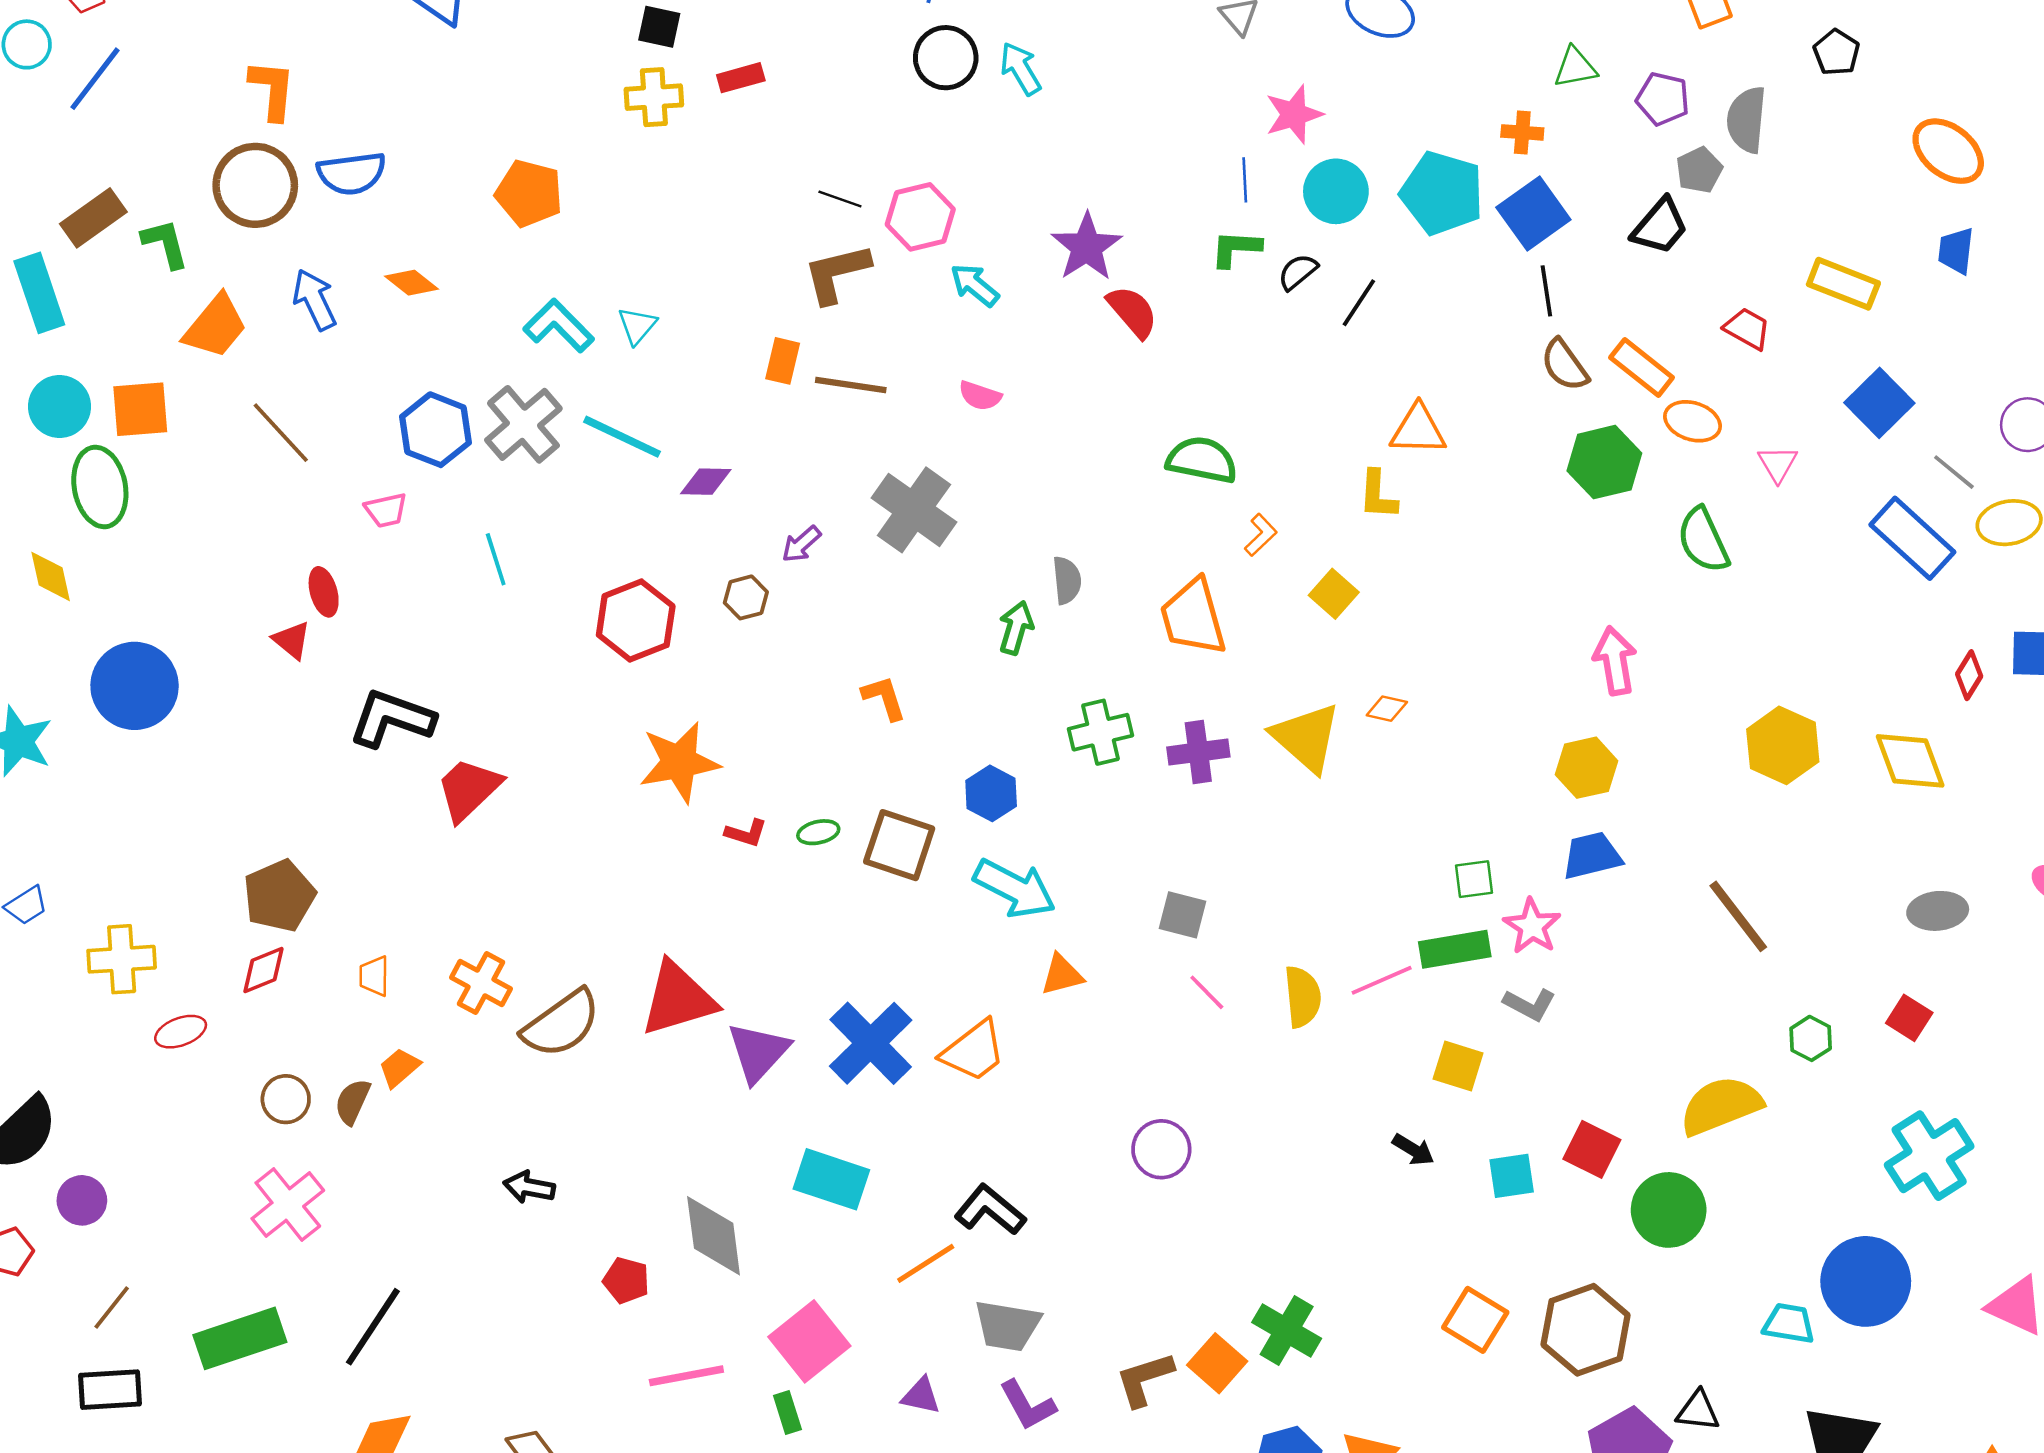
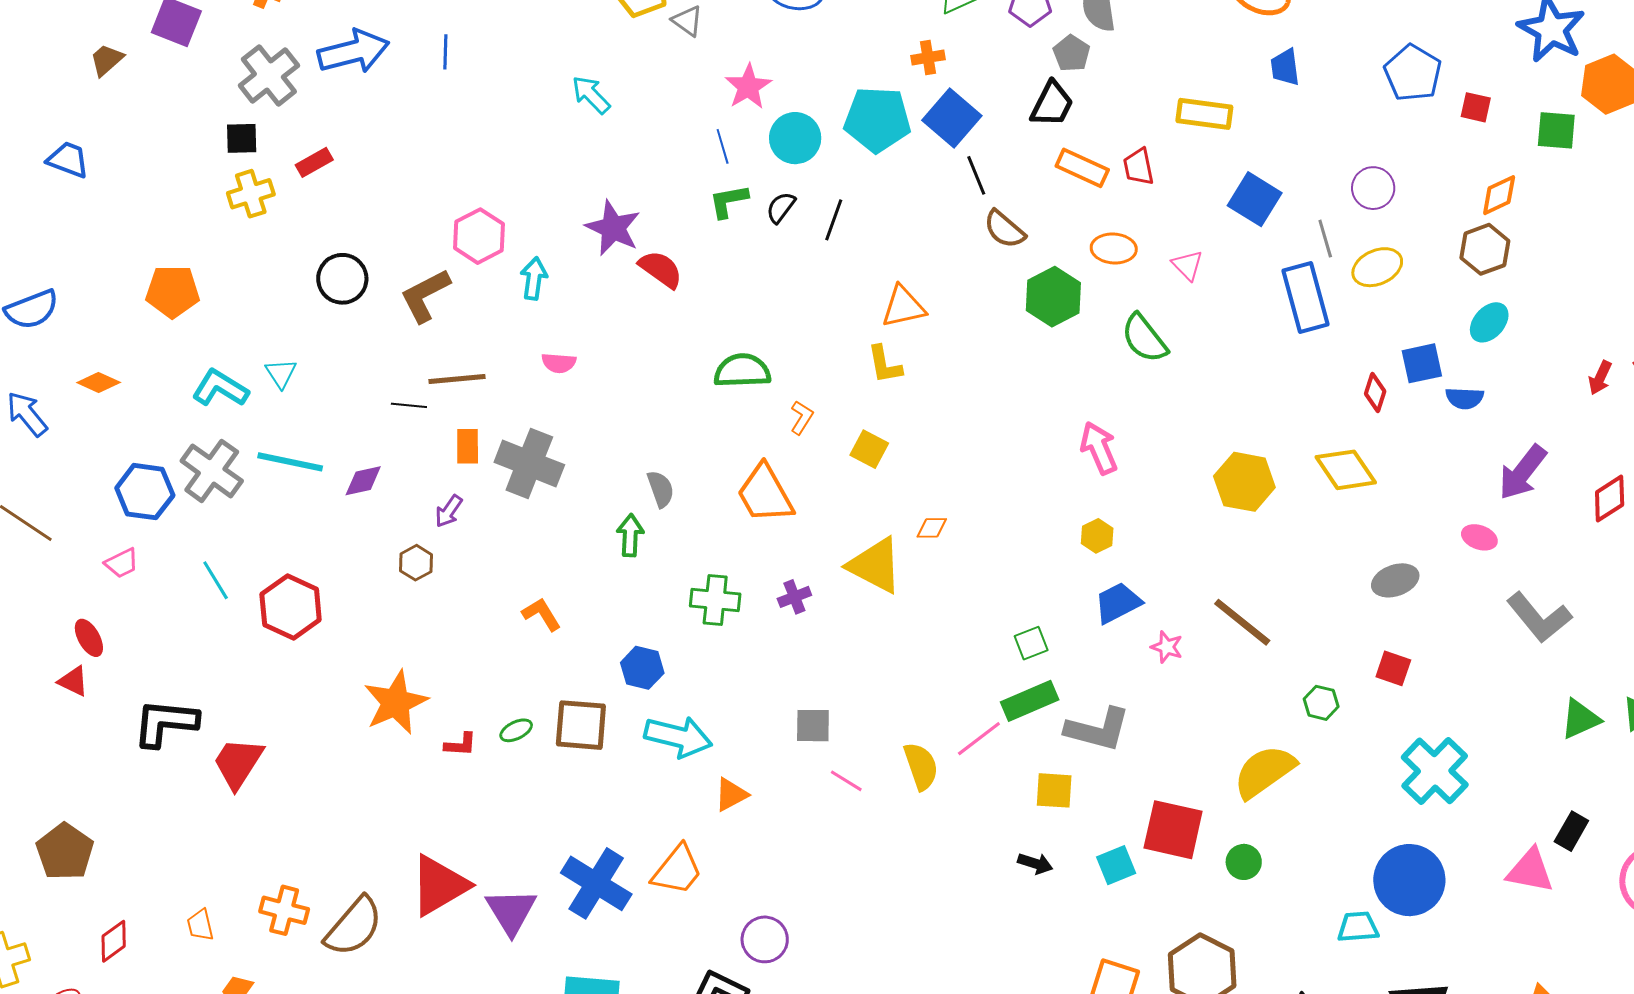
black circle: (946, 58) -> (342, 279), moved
cyan arrow: (1020, 69) -> (591, 95), moved
black line: (840, 199) -> (409, 405), moved
cyan arrow: (975, 285) -> (534, 278), turned 72
red trapezoid: (1747, 329) -> (1139, 167), turned -117
orange rectangle: (783, 361) -> (468, 446), moved
orange rectangle: (1642, 367) -> (1082, 168), moved
gray line: (1954, 472) -> (1325, 239), turned 48
blue rectangle: (1912, 538) -> (1306, 298), turned 46
red hexagon: (636, 621) -> (291, 607), moved
green cross: (1101, 732) -> (715, 600), turned 33
purple cross: (1198, 752) -> (794, 597), size x0.7
yellow hexagon: (1587, 768) -> (1097, 536), size x0.7
brown pentagon: (279, 896) -> (65, 852), moved
pink star: (1532, 926) -> (1167, 647), moved, size x0.7
gray L-shape: (1530, 1004) -> (1098, 729), size x1.6
purple circle: (1161, 1149) -> (765, 939), moved
red square: (1592, 1149) -> (1173, 830), size x1.4
green circle: (1669, 1210) -> (1244, 862), size x0.6

